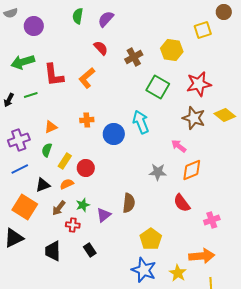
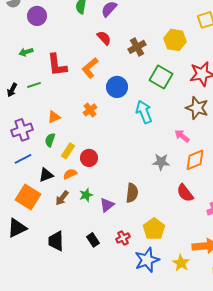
green arrow: (23, 62) -> (26, 52), size x0.6
orange cross: (87, 120) -> (90, 110), turned -32
blue circle: (114, 134) -> (117, 87), moved
red cross: (73, 225) -> (123, 238), moved, turned -32
blue star: (144, 270) -> (147, 260), turned 30

